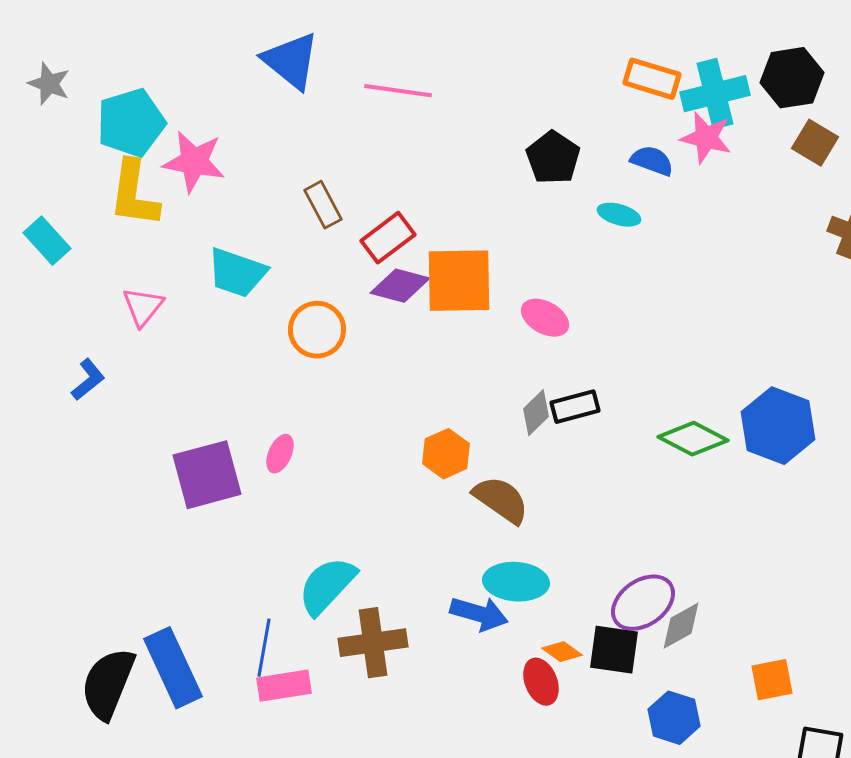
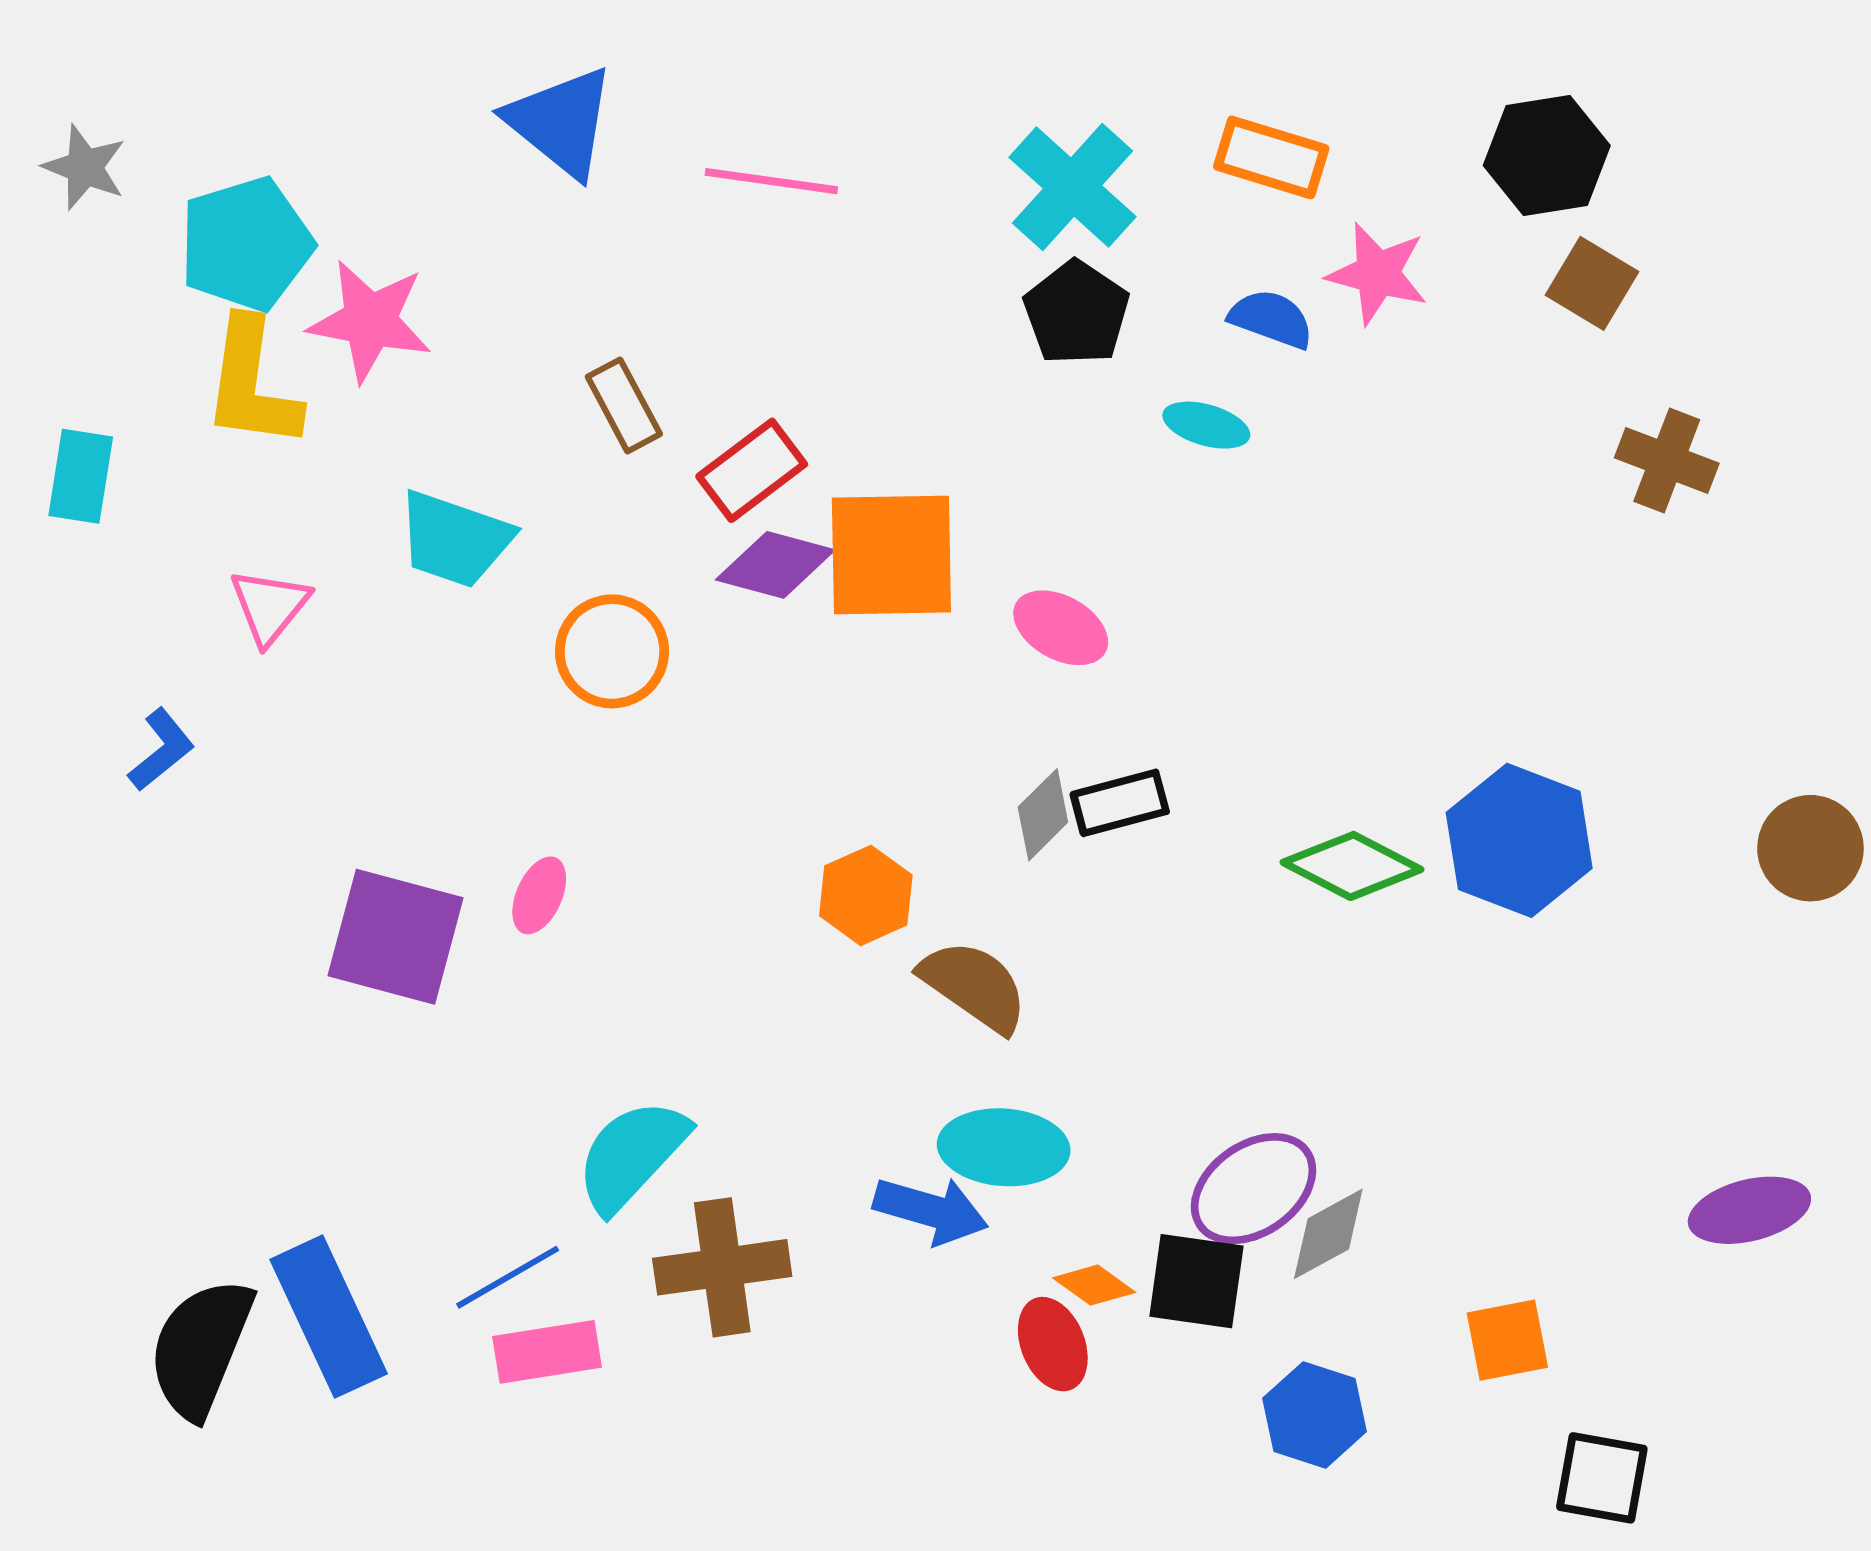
cyan cross: (715, 94) -> (1072, 187), moved, turned -34
cyan rectangle: (47, 241) -> (81, 476), turned 51
purple square: (207, 475) -> (396, 937), turned 30
blue line: (264, 648) -> (508, 1277), turned 50

